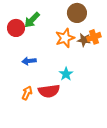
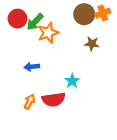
red circle: (16, 28) -> (17, 19), moved
orange cross: (94, 37) -> (103, 13), moved
orange star: (65, 38) -> (48, 33), moved

